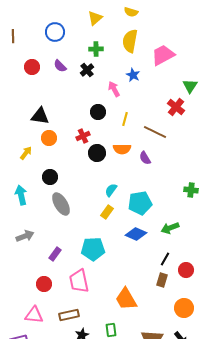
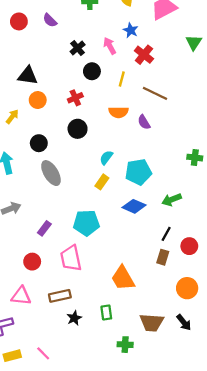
black cross: (87, 70) -> (78, 48), moved
red cross: (176, 107) -> (144, 55), moved
black circle: (97, 153) -> (78, 129), moved

